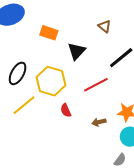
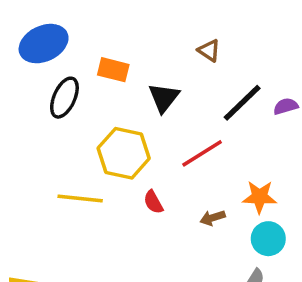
black ellipse: (18, 73) -> (64, 98), moved
yellow line: (24, 105) -> (80, 199), turned 50

